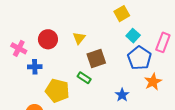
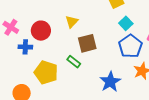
red circle: (48, 39) -> (41, 31), moved
blue star: (122, 95) -> (110, 82), size x1.5

